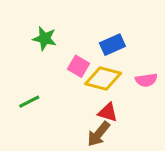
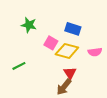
blue rectangle: (112, 45) -> (73, 29), turned 42
red triangle: (108, 112) -> (70, 73), turned 40

